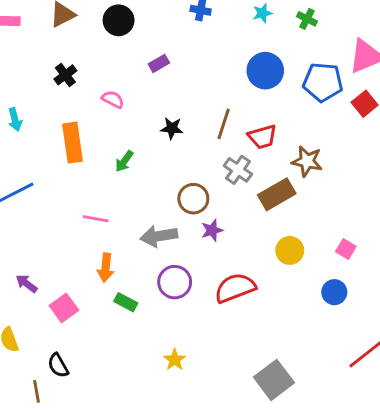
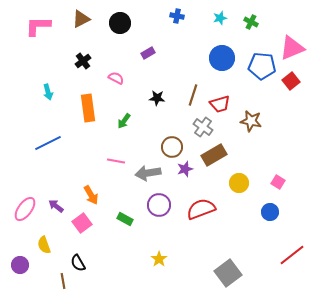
brown rectangle: (277, 194) -> (214, 155), moved
pink line: (96, 219) -> (116, 161), moved
orange arrow: (106, 268) -> (91, 195), moved, turned -36

